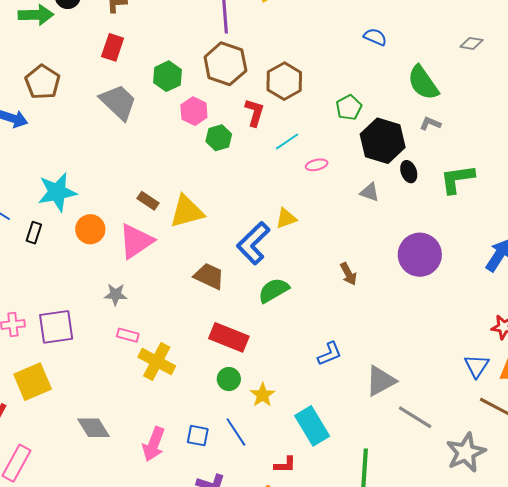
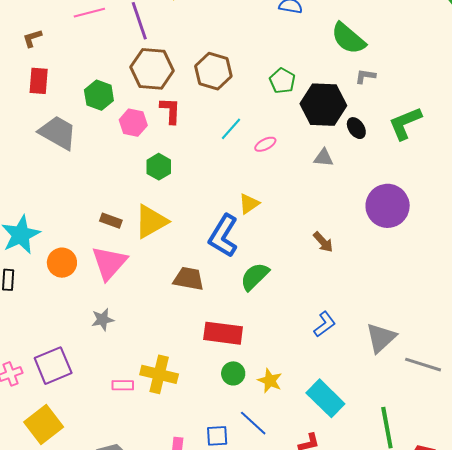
red L-shape: (255, 113) -> (170, 111), moved
green hexagon: (219, 138) -> (159, 167), moved
pink rectangle: (128, 335) -> (123, 385), moved

